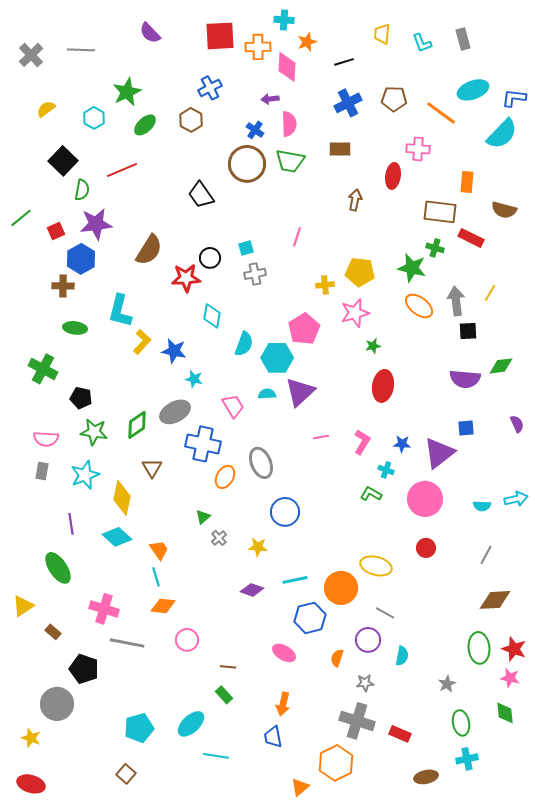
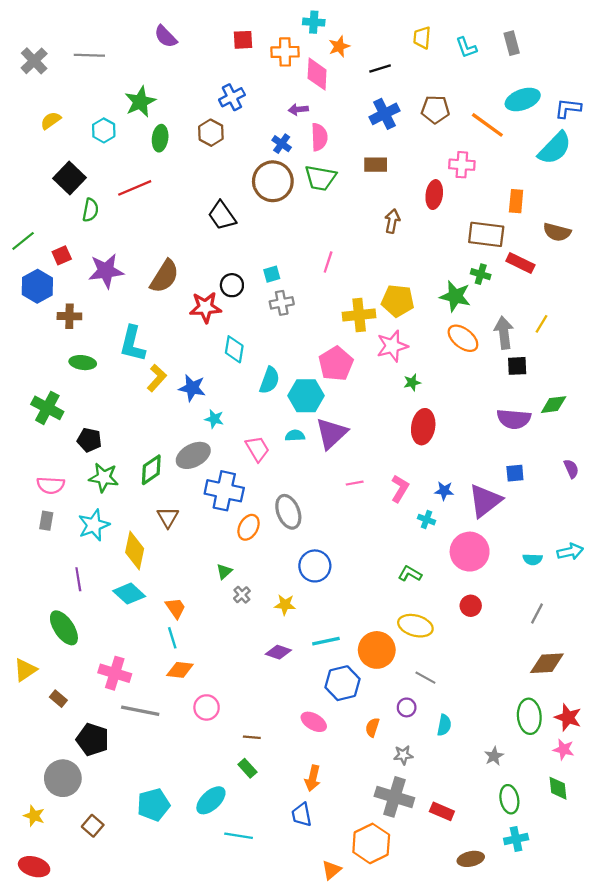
red square: (220, 36) -> (243, 40), size x0.6
green ellipse: (145, 125) -> (160, 138), turned -40
purple star: (96, 224) -> (106, 271), moved
blue hexagon: (81, 259) -> (37, 286), moved
yellow cross: (325, 285) -> (359, 315), size x1.6
green L-shape: (371, 494) -> (410, 574), moved
purple circle: (368, 640) -> (407, 707), size x0.7
brown square: (126, 774) -> (93, 826), moved

